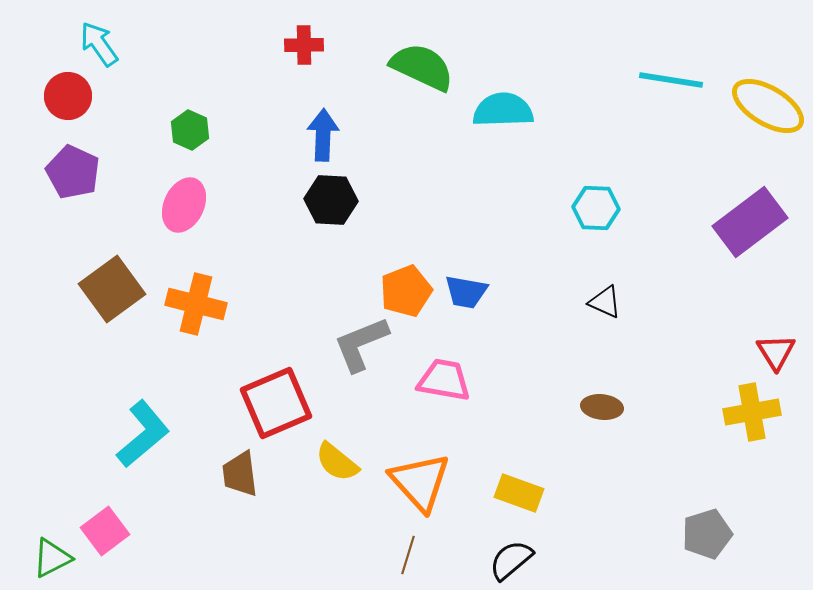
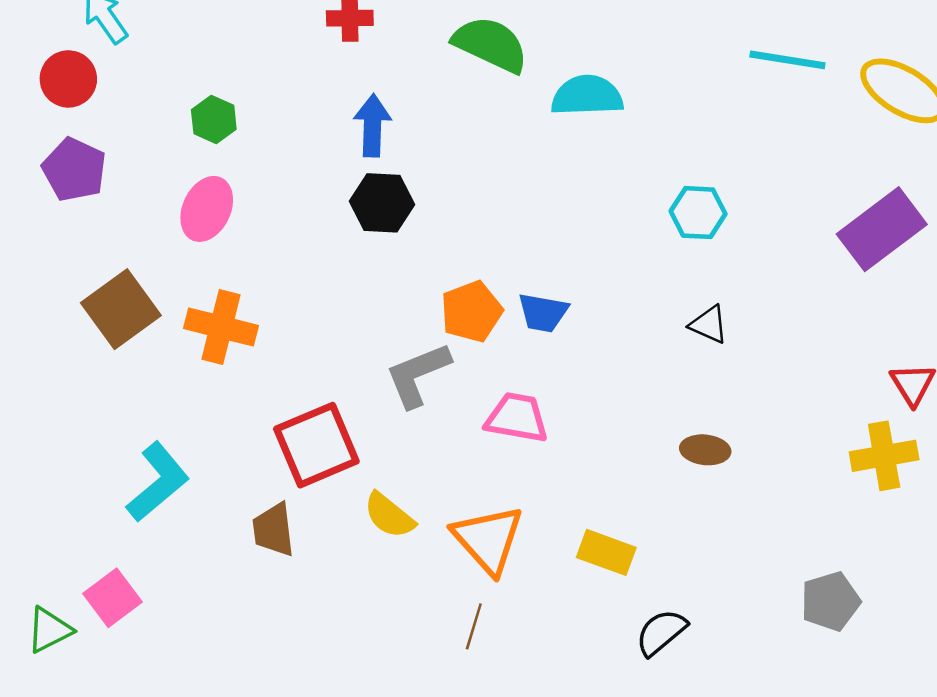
black semicircle: (511, 560) -> (661, 632), moved

